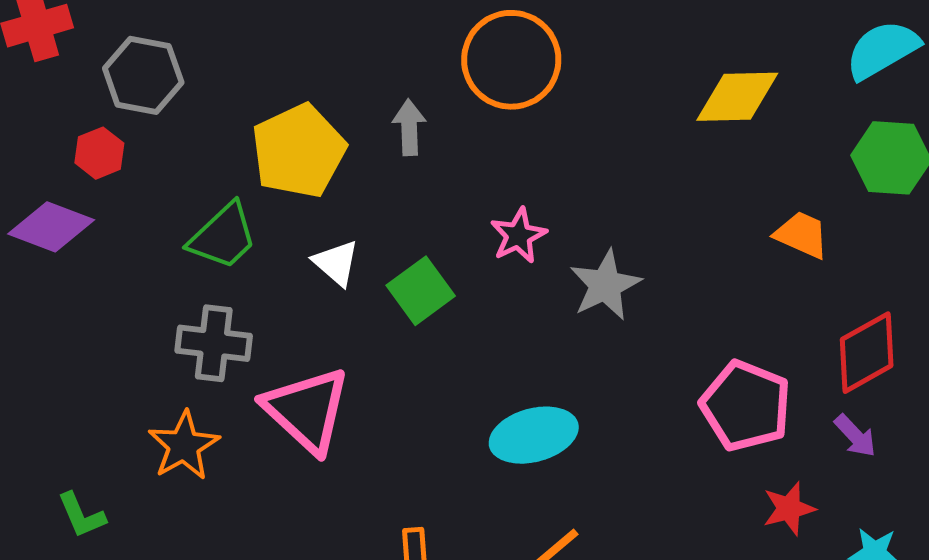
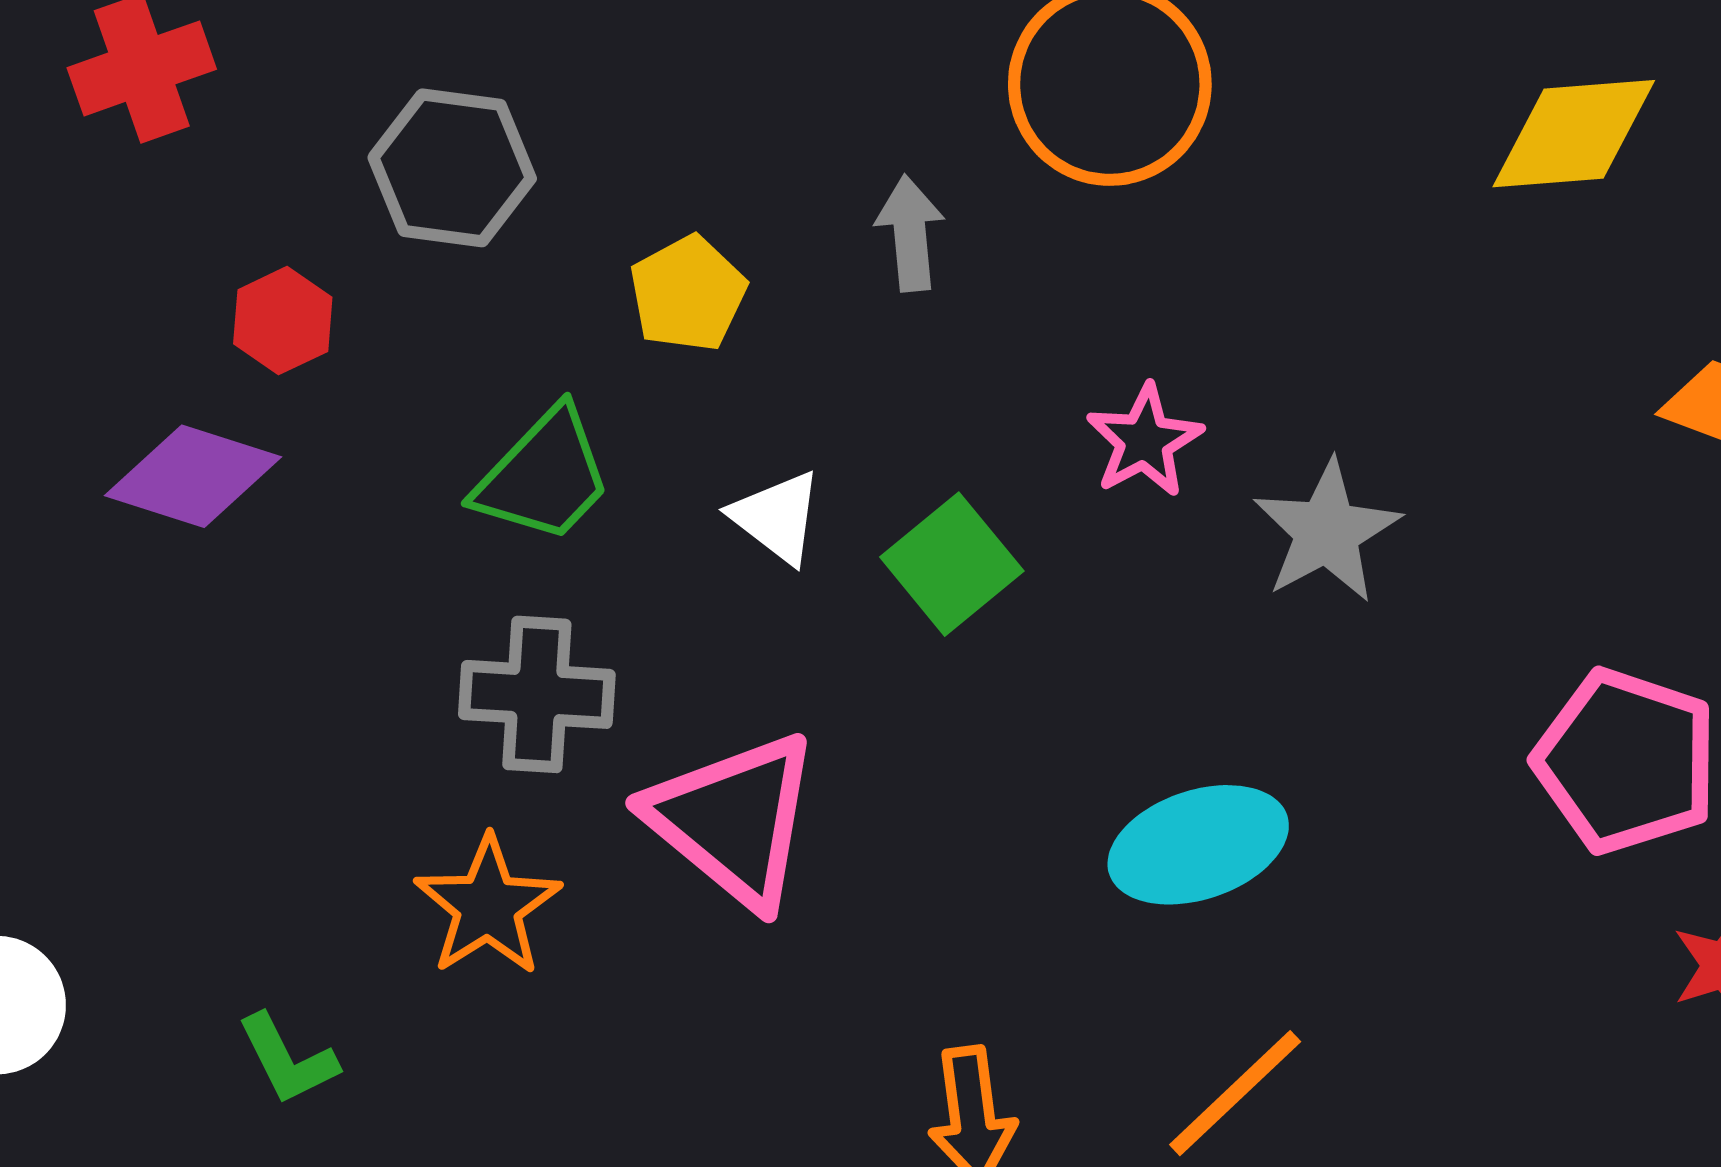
gray hexagon: (143, 75) -> (452, 168), moved
yellow pentagon: (299, 151) -> (688, 294), size x0.6

